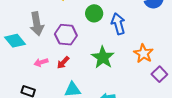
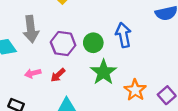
green circle: (94, 13) -> (93, 43), moved
orange star: (143, 53) -> (135, 90), moved

